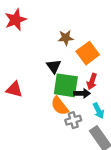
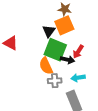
orange square: (88, 53) -> (64, 25), moved
cyan arrow: (98, 111) -> (78, 78), turned 96

